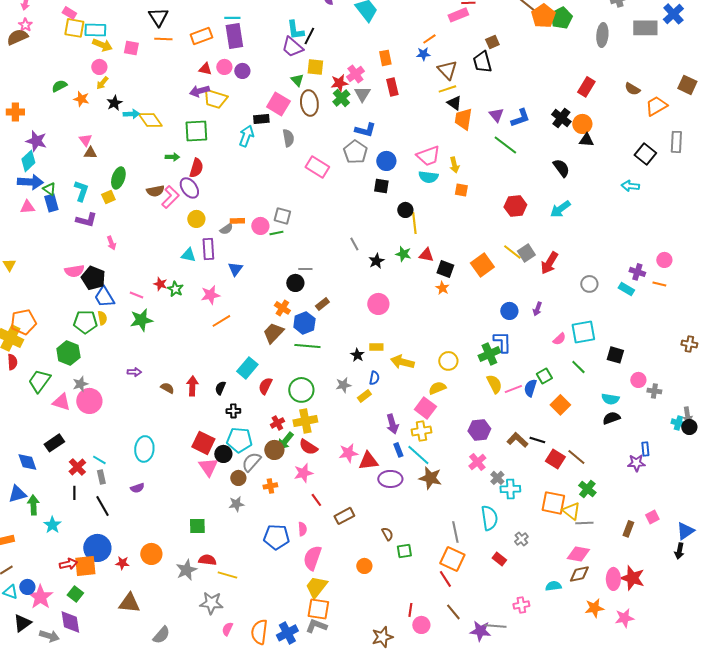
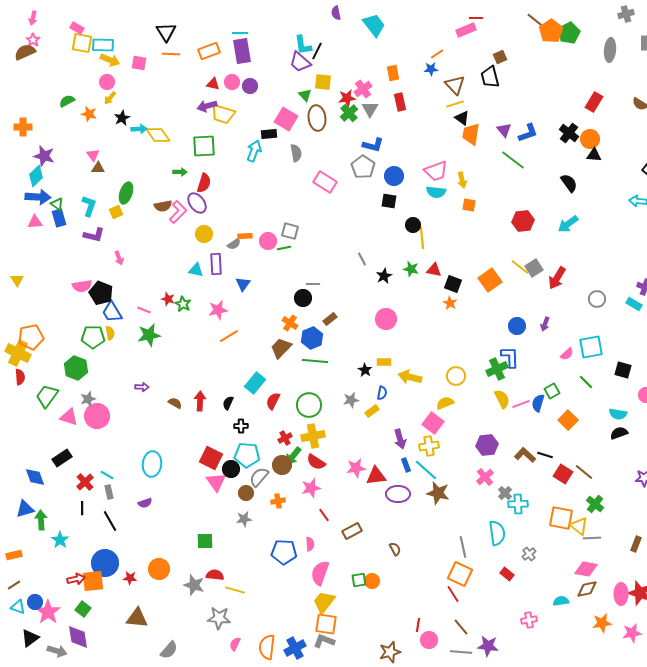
green square: (404, 551) -> (359, 580), moved
gray star: (186, 570) -> (194, 585), turned -30
gray line: (495, 626) -> (461, 652), moved

